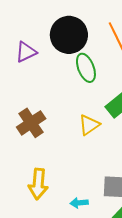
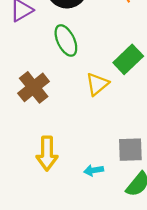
green ellipse: (86, 68) -> (66, 40), moved

